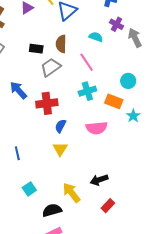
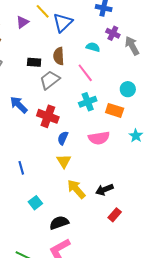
red cross: (47, 103) -> (48, 116), turned 30
cyan star: (133, 116) -> (136, 136), moved
yellow arrow: (71, 193) -> (76, 189), moved

